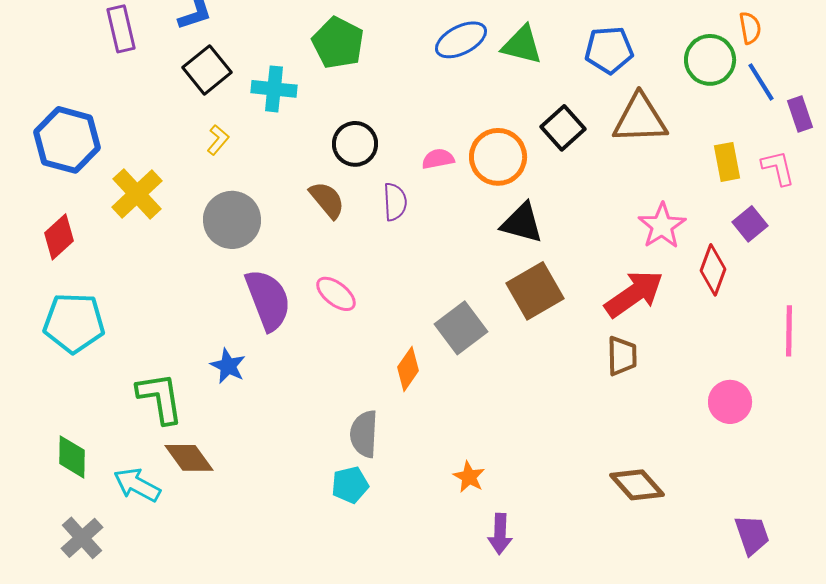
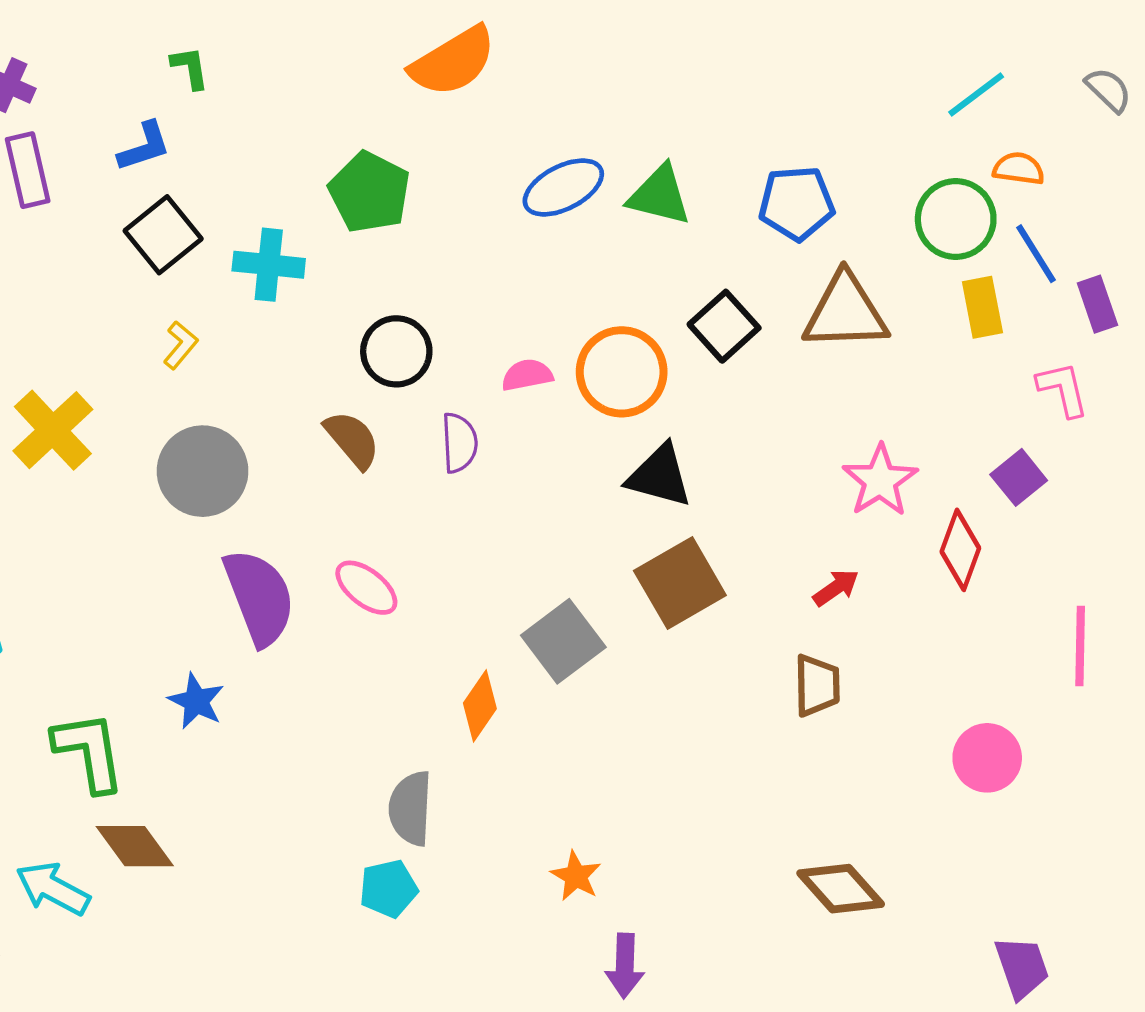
orange semicircle: (750, 28) -> (1019, 169), turned -72
yellow rectangle: (727, 162) -> (982, 307), moved
red arrow: (634, 294) -> (836, 588), size x0.5

